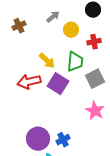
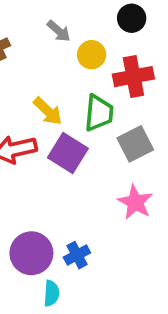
gray arrow: (53, 17) -> (59, 31), turned 80
red cross: (94, 42) -> (133, 77), size x1.5

